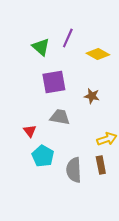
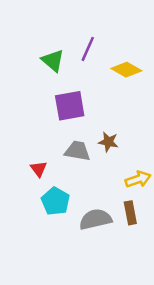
brown star: (92, 96) -> (108, 142), moved
gray semicircle: (74, 170) -> (95, 219), turned 80

